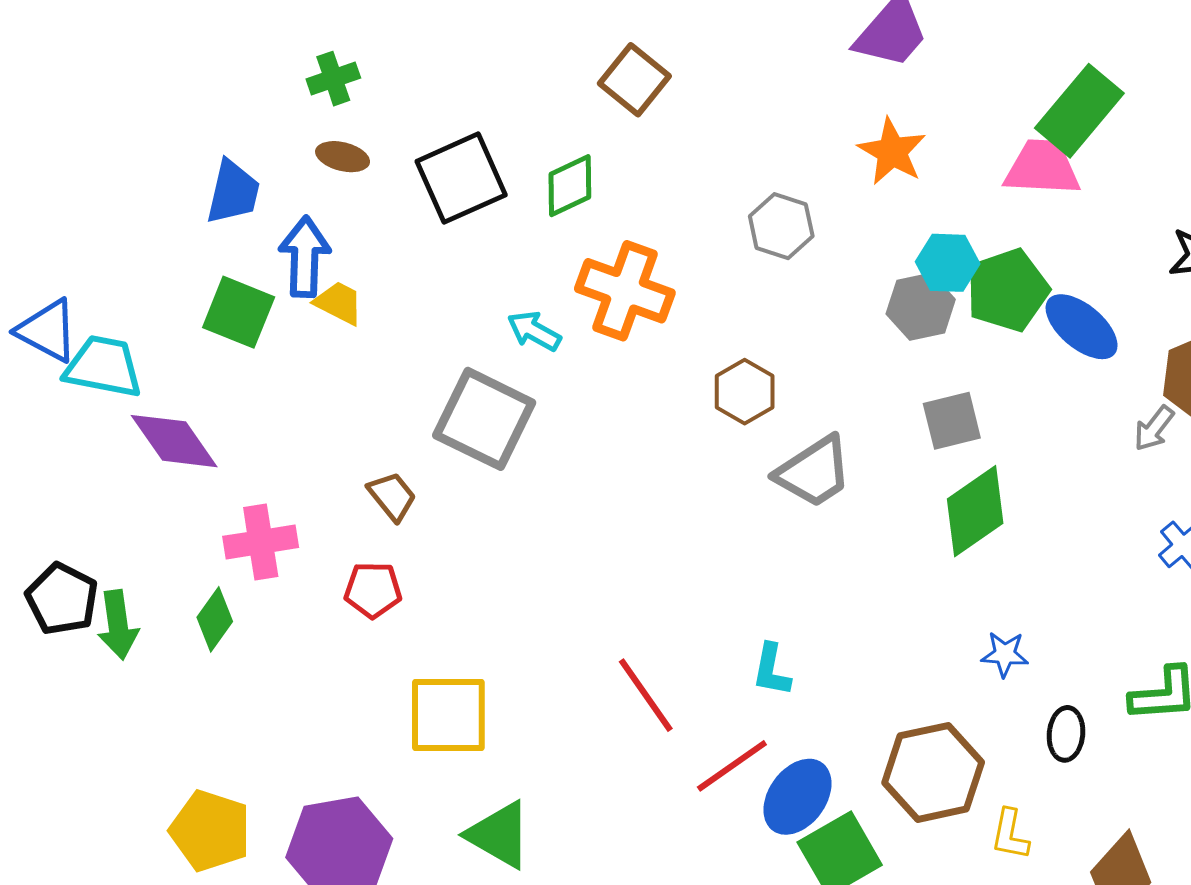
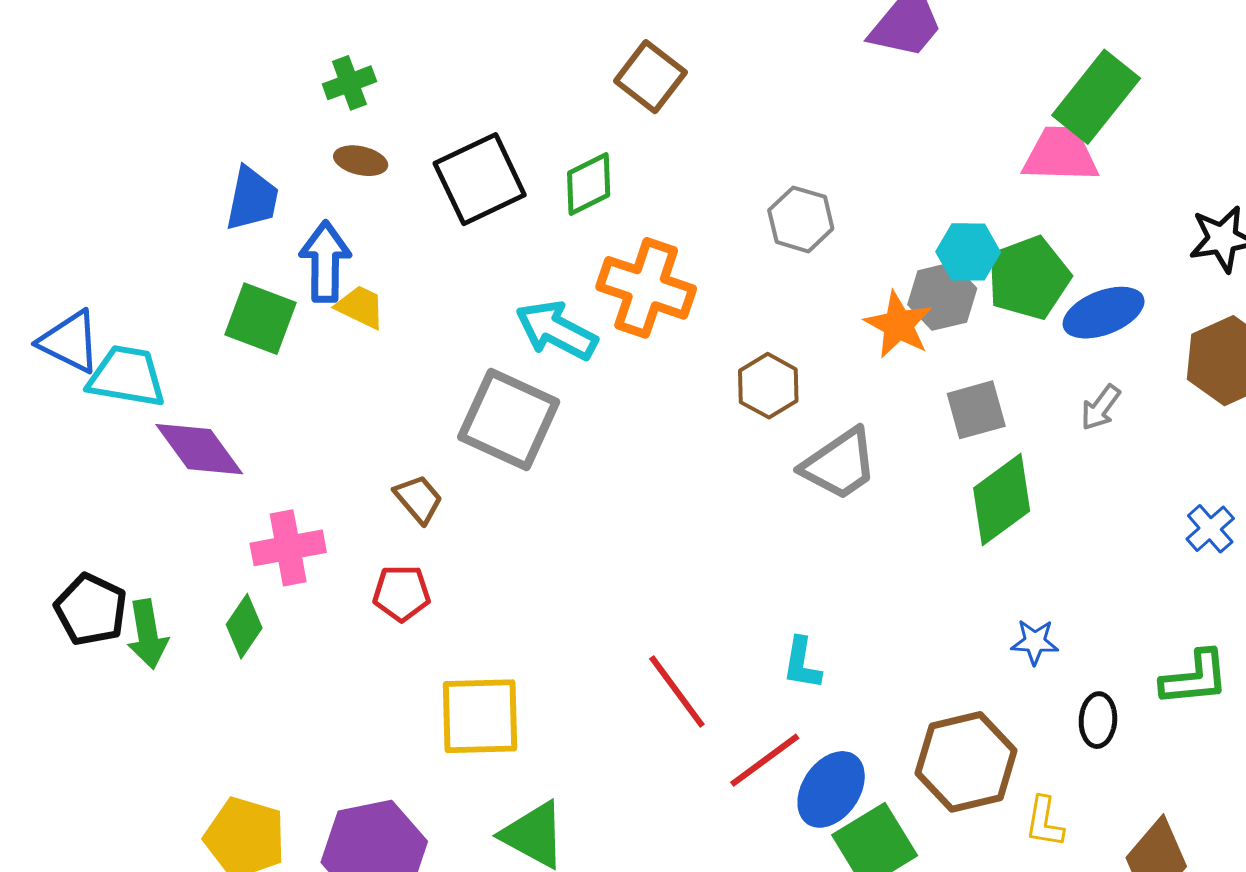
orange star: (892, 152) -> (898, 325), moved
blue ellipse: (1082, 327) -> (1104, 313), turned -60
cyan arrow: (534, 331) -> (556, 330), size x1.5
gray arrow: (1154, 428) -> (1101, 408), moved

